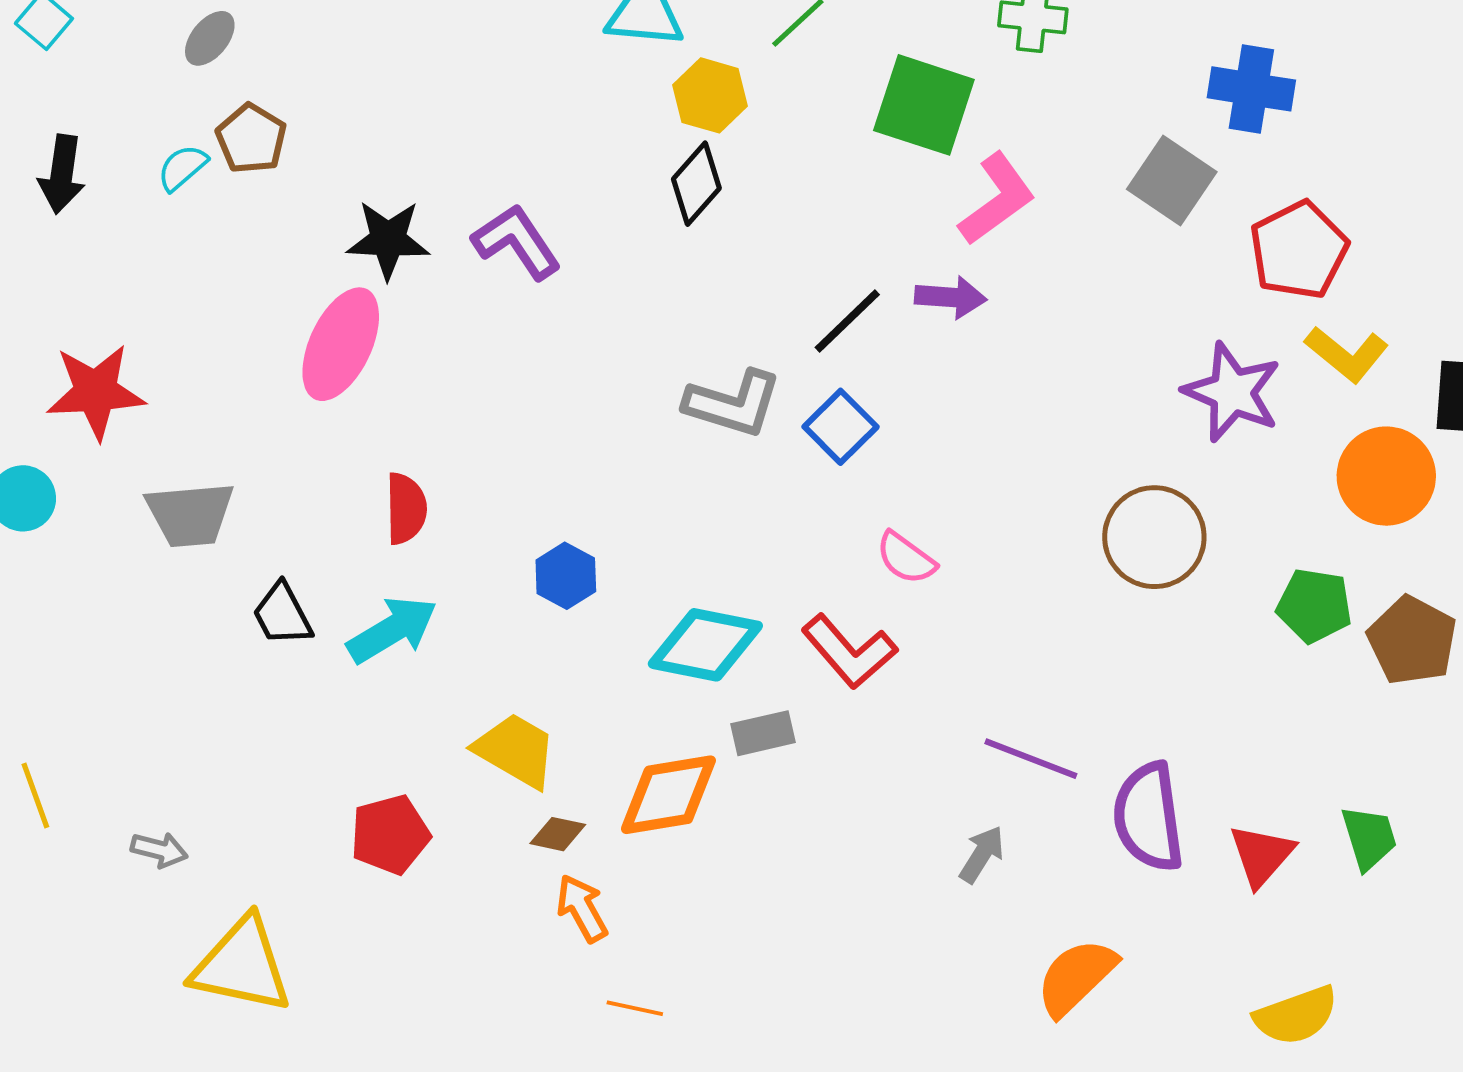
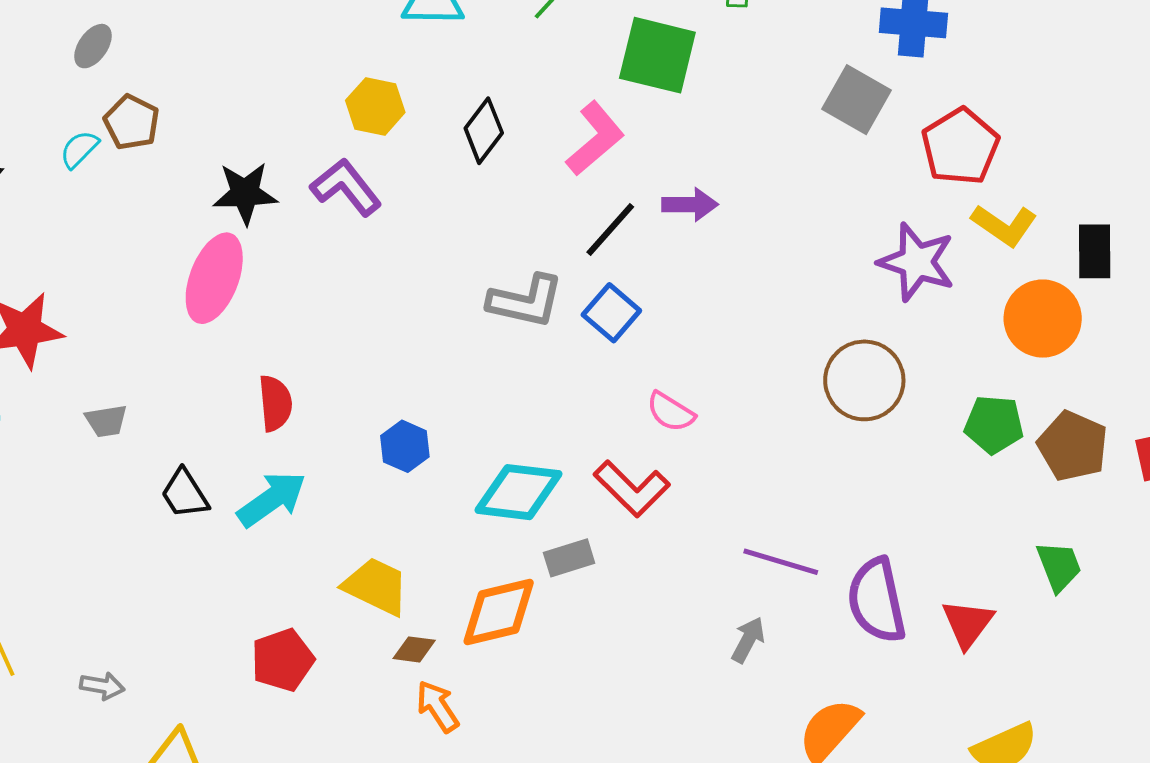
yellow hexagon: (710, 95) -> (375, 106), moved
pink L-shape: (997, 199) -> (595, 139), moved
gray trapezoid: (190, 514) -> (106, 421), size x0.6
green trapezoid: (1369, 838) -> (1059, 566), moved

